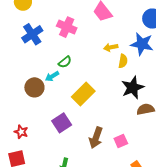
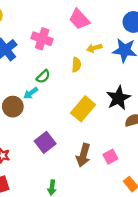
yellow arrow: (111, 47) -> (94, 48), moved
yellow semicircle: (123, 61) -> (76, 65), moved
yellow rectangle: (83, 94) -> (83, 109), moved

